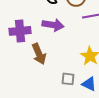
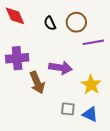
purple arrow: (53, 25) -> (60, 68), moved

